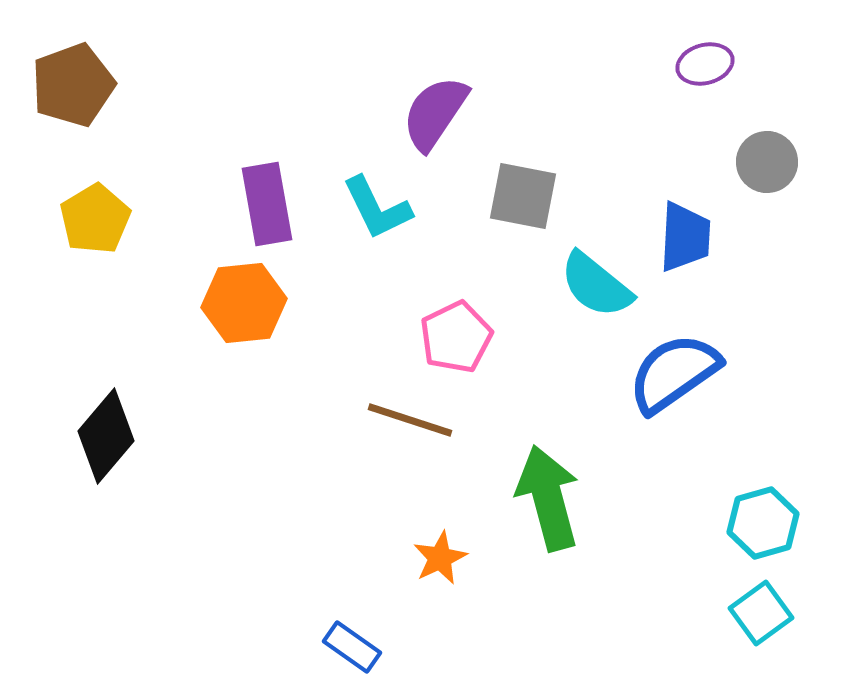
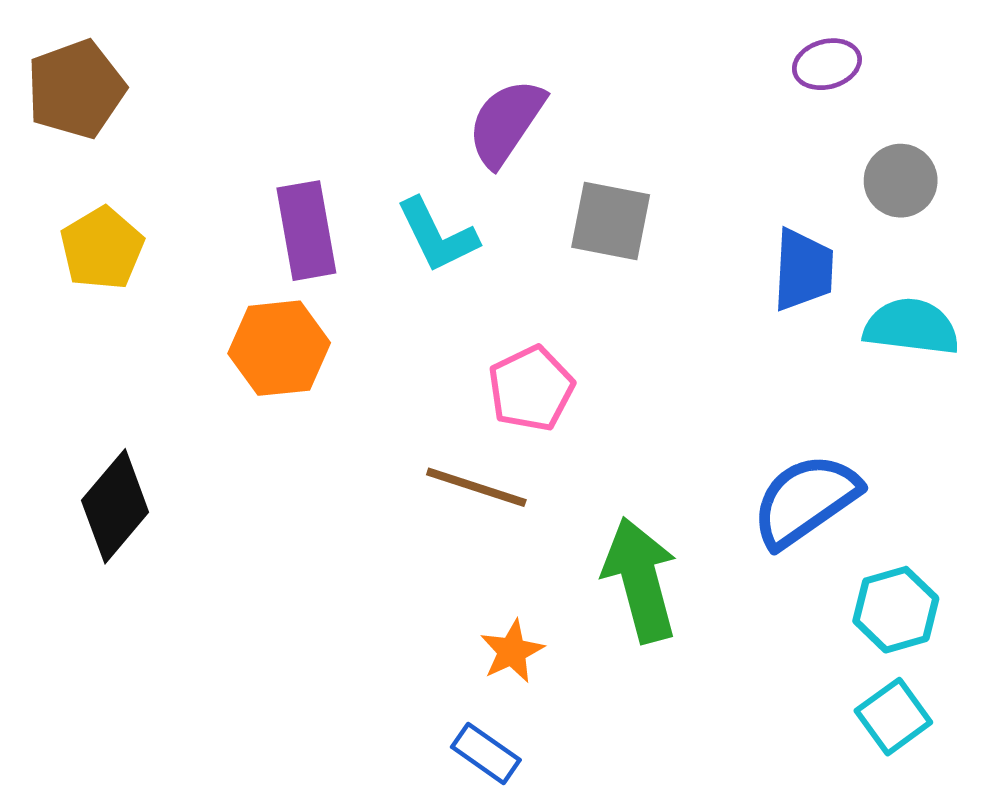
cyan semicircle: (596, 285) -> (911, 327), moved, turned 148
blue semicircle: (674, 373) -> (806, 500), moved
blue rectangle: (352, 647) -> (486, 753), moved

